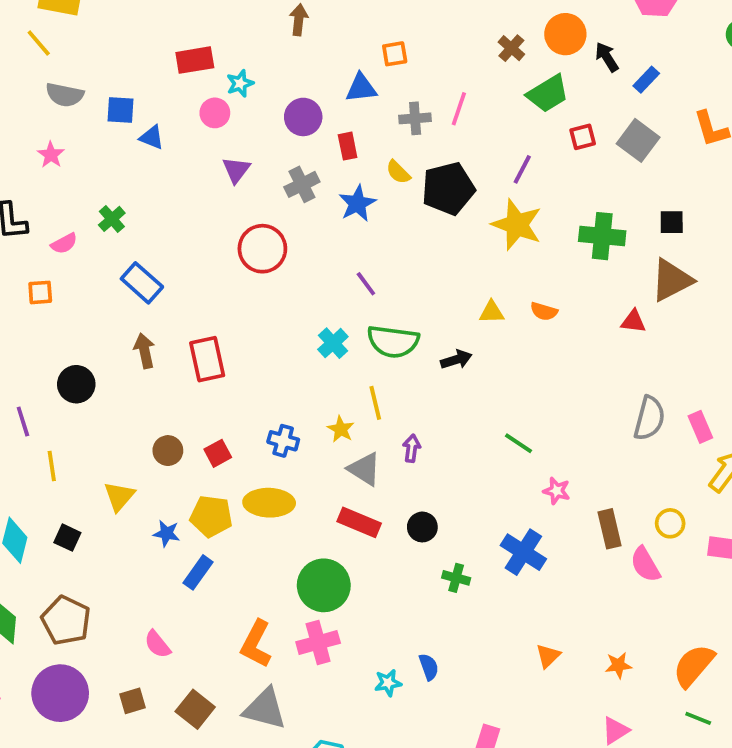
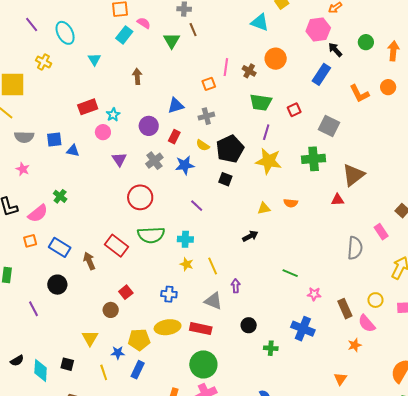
orange square: (395, 54) -> (209, 84), moved
black arrow: (607, 57) -> (335, 50), moved
blue rectangle: (646, 80) -> (321, 74), size x1.5
green trapezoid: (548, 94) -> (261, 102), moved, turned 50
pink line: (459, 109) -> (226, 67), moved
gray square: (638, 140) -> (329, 126), moved
red rectangle: (348, 146) -> (174, 137), turned 48
blue star: (357, 203) -> (185, 165), turned 30
black square: (672, 222) -> (225, 179), moved, turned 32
pink semicircle: (64, 243) -> (38, 213), size x1.5
blue rectangle: (142, 283) -> (60, 247), moved
green semicircle: (393, 341) -> (151, 235), moved
cyan cross: (333, 343) -> (185, 239), turned -35
red rectangle: (207, 359) -> (117, 246), moved, turned -30
pink rectangle: (700, 427) -> (381, 232), moved
yellow star: (341, 429) -> (187, 264), moved
red square: (218, 453) -> (126, 292), moved
yellow line: (52, 466) -> (104, 372), moved
red rectangle: (359, 522) -> (201, 329), moved
orange triangle: (548, 656) -> (340, 379), moved
orange star: (618, 665) -> (355, 345), moved

